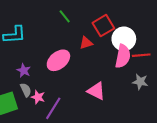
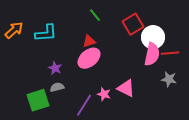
red triangle: (86, 43) -> (89, 41), moved
gray semicircle: (26, 90) -> (57, 87), turned -80
pink star: (38, 97) -> (104, 94), moved

